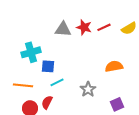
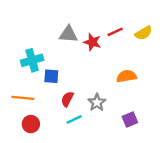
red star: (84, 27) -> (92, 42), moved
cyan line: (57, 82) -> (74, 119), moved
red semicircle: (47, 102) -> (67, 99), moved

